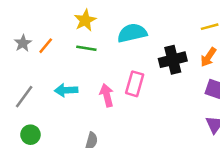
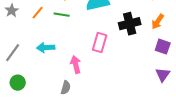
orange line: (46, 46) -> (38, 13), moved
pink arrow: (107, 95) -> (76, 65), moved

